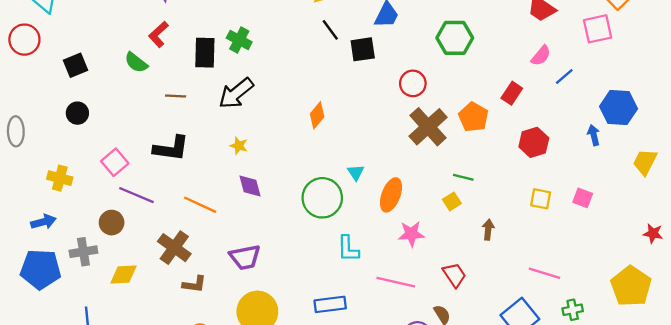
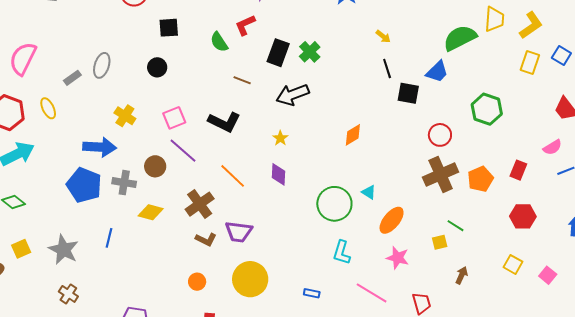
red rectangle: (512, 93) -> (518, 170), turned -30
cyan triangle: (356, 172) -> (369, 192), turned -42
blue arrow: (43, 222) -> (100, 147), size x1.5
purple trapezoid: (245, 257) -> (239, 232), moved
blue rectangle: (330, 304) -> (312, 293), size x0.6

